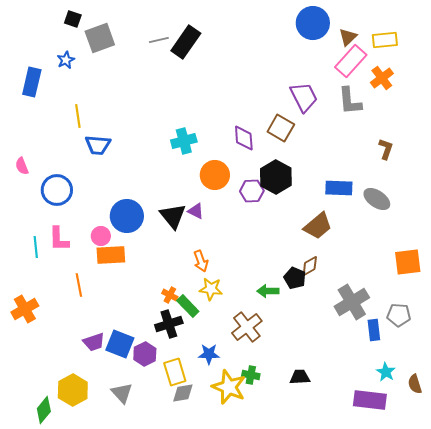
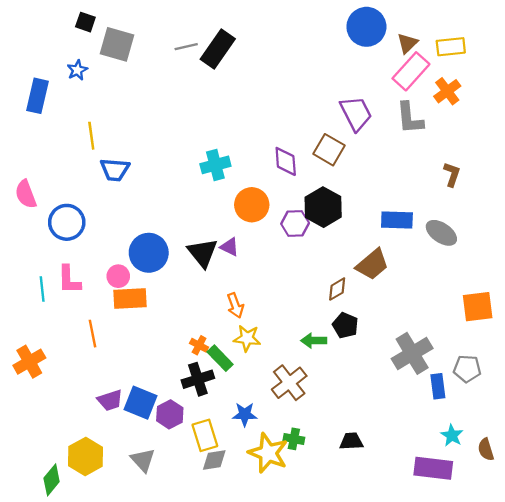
gray square: (100, 38) -> (117, 44), turned 36
pink semicircle: (22, 166) -> (26, 194), size x1.4
brown diamond: (310, 266) -> (337, 289), moved

